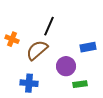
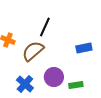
purple circle: (66, 66) -> (54, 77), moved
blue cross: (29, 83) -> (25, 84), turned 36

